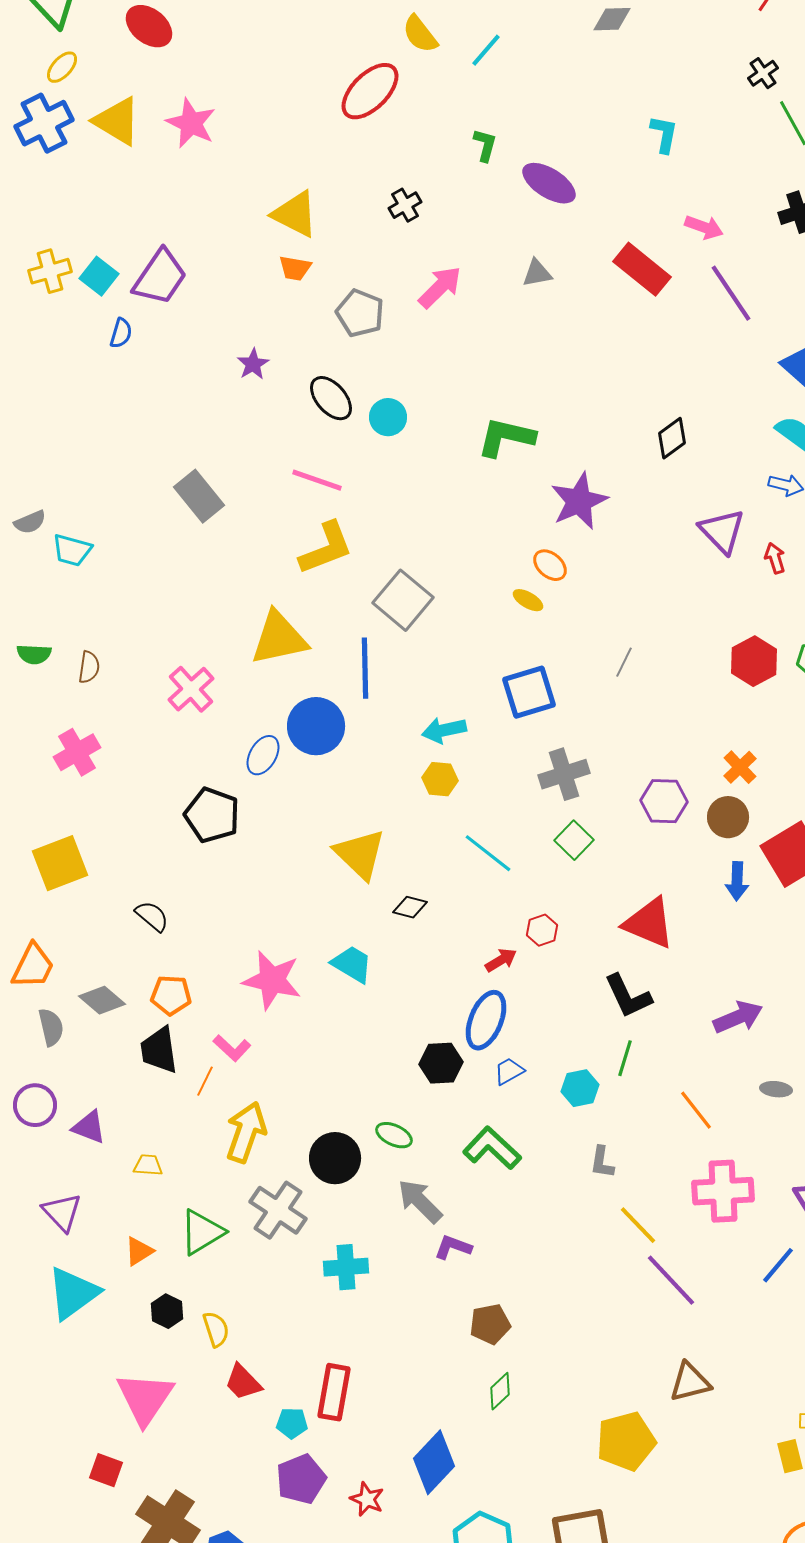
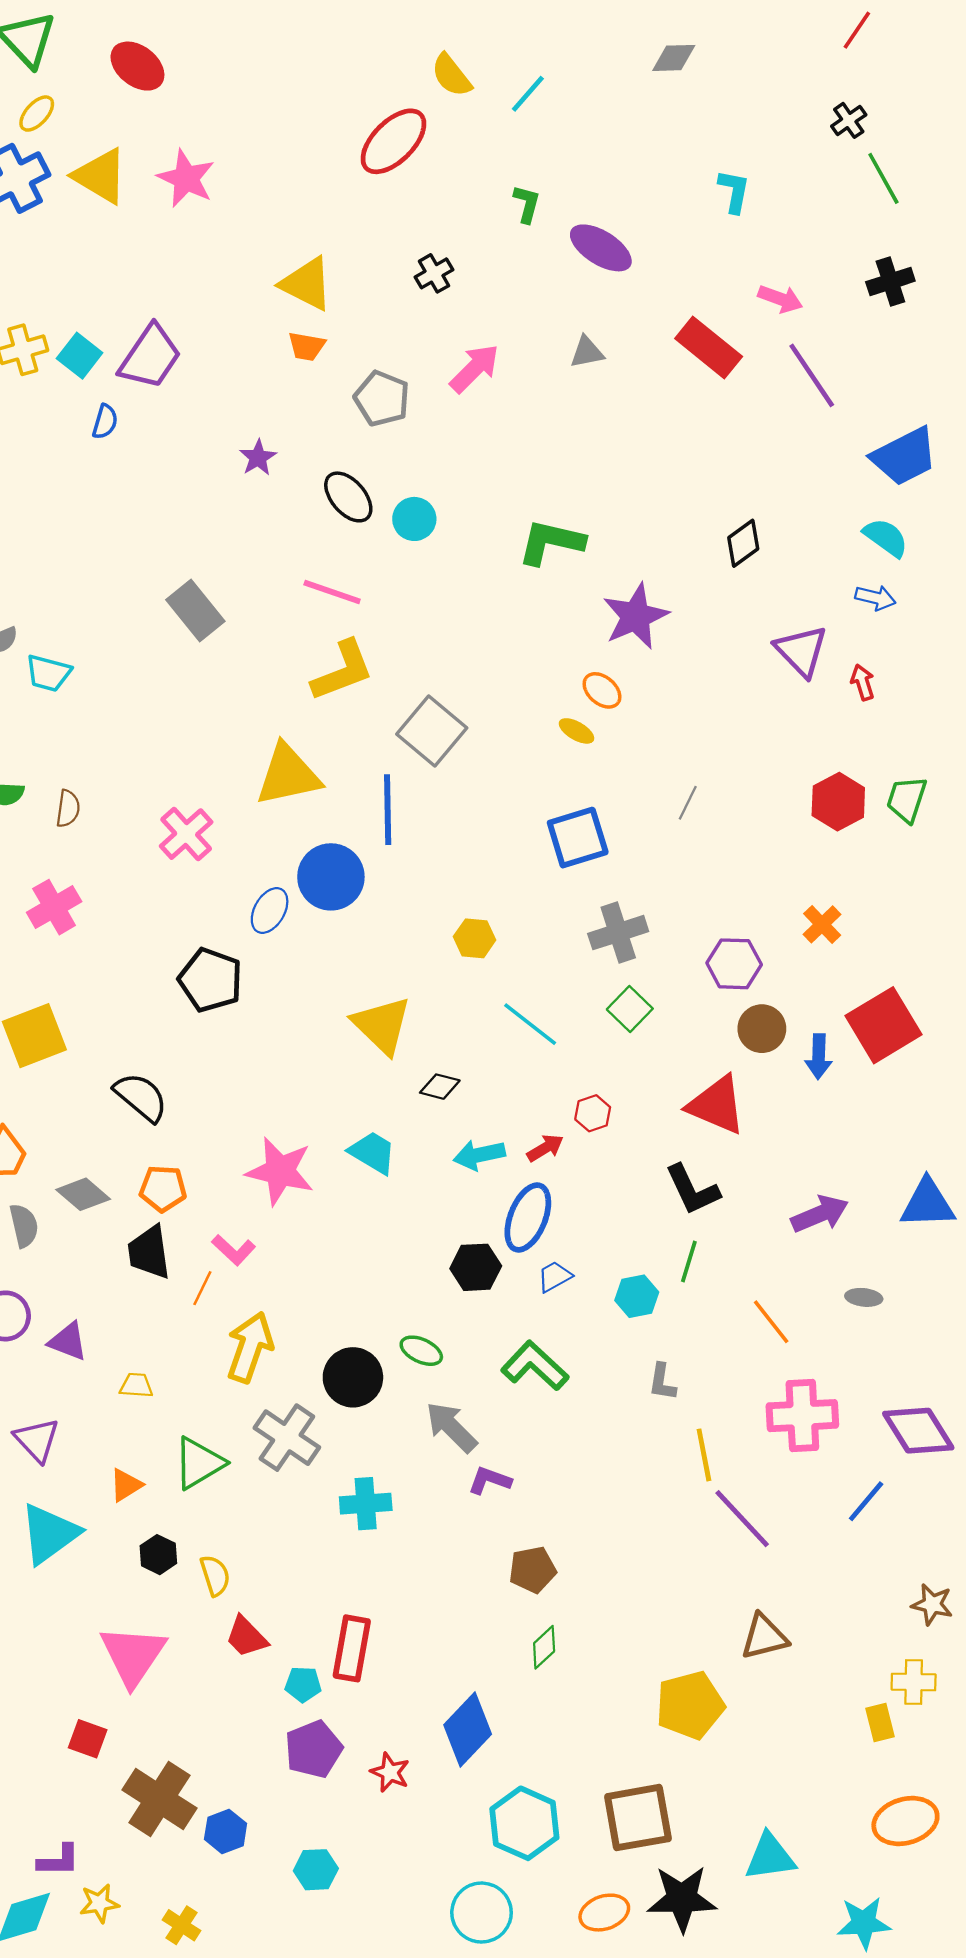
cyan arrow: (444, 730) -> (479, 1155), moved
brown circle: (728, 817) -> (762, 1029), moved
black semicircle: (152, 916) -> (141, 1097), size x1.4
yellow line: (638, 1225) -> (704, 1455), turned 33

